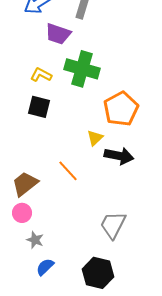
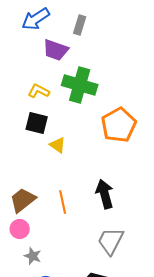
yellow triangle: (95, 138) -> (58, 145), moved, turned -42
black arrow: (119, 156) -> (105, 194), moved, turned -116
orange line: (68, 171) -> (63, 202), moved, turned 30

